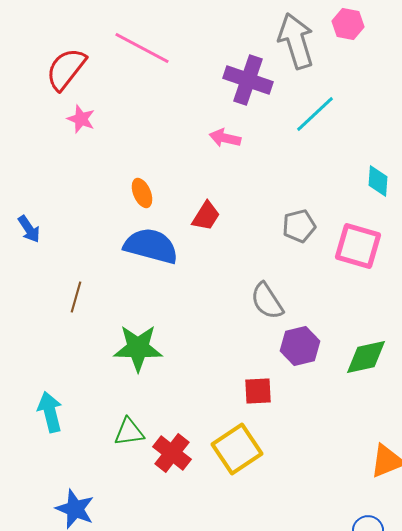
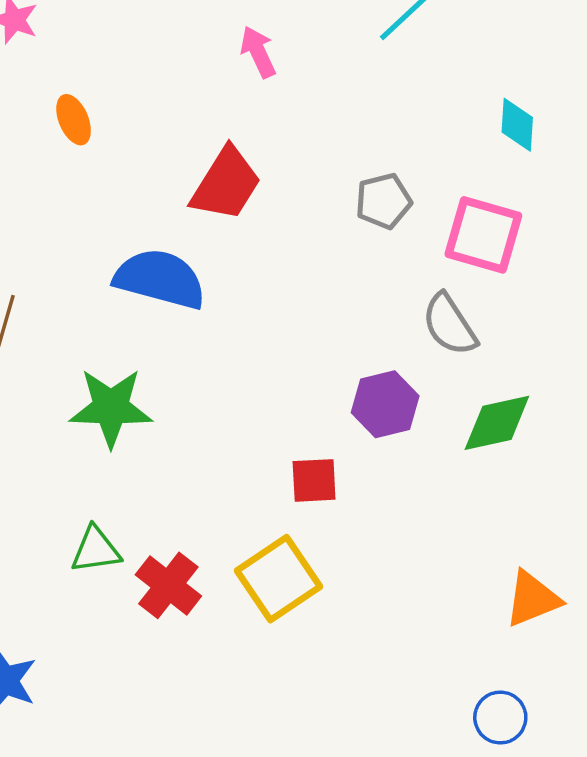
pink arrow: (225, 138) -> (258, 52), turned 52
orange ellipse: (142, 193) -> (74, 120), moved
red trapezoid: (206, 216) -> (226, 184), size x1.5
blue semicircle: (151, 246) -> (160, 279), moved
gray semicircle: (267, 301) -> (450, 325), moved

